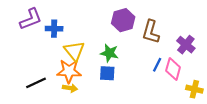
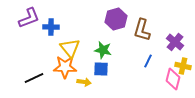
pink diamond: (173, 69) -> (173, 79), moved
yellow arrow: (70, 88) -> (84, 82), moved
yellow cross: (194, 89) -> (183, 66), moved

